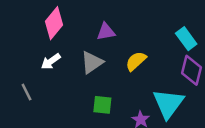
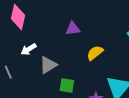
pink diamond: (54, 23) -> (18, 17), moved, turned -30
gray triangle: (92, 62) -> (48, 65), moved

